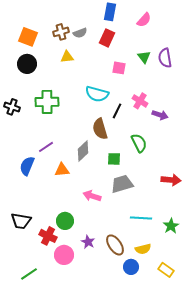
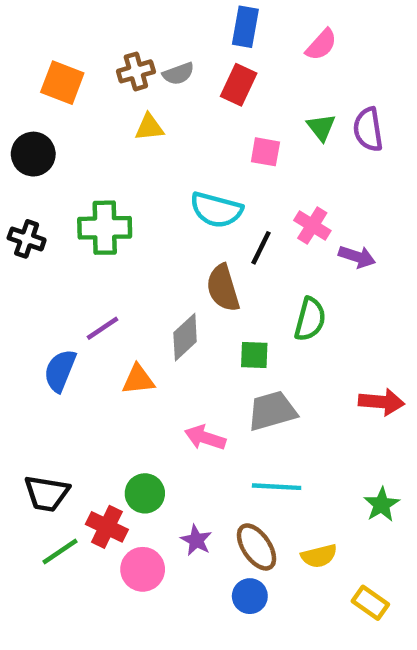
black circle: (27, 64) -> (33, 154), moved
green semicircle: (139, 143) -> (310, 319), turned 42
cyan line: (141, 218) -> (277, 487), moved
blue circle: (131, 267) -> (250, 596), moved
green line: (29, 274) -> (60, 551), moved

